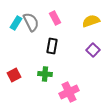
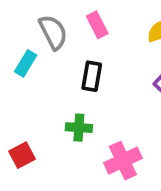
cyan rectangle: (16, 23) -> (26, 63), moved
red square: (14, 75) -> (22, 155), moved

